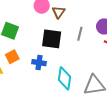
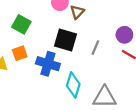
gray line: (80, 34) -> (95, 48), moved
blue cross: (39, 63) -> (48, 64), size x1.5

